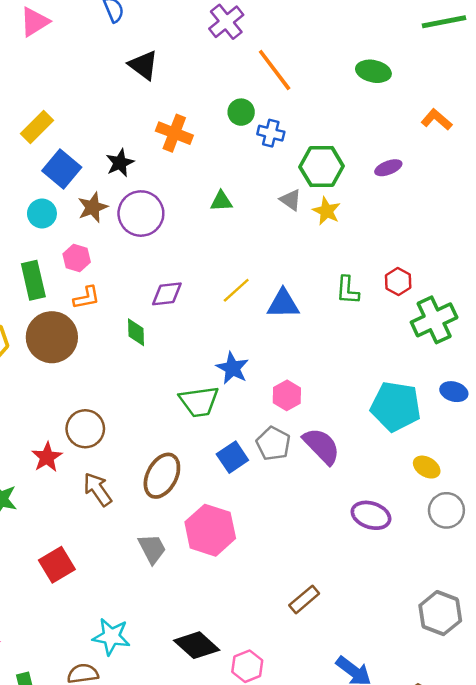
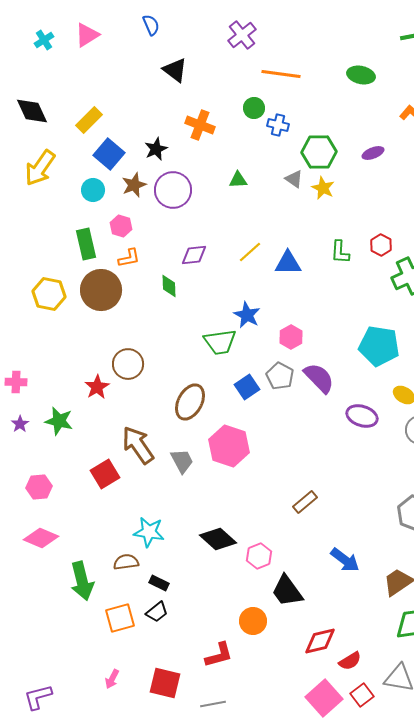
orange line: (275, 70) -> (281, 74), turned -45
brown arrow: (98, 489) -> (138, 445), moved, size x1.4
purple ellipse: (371, 515) -> (362, 416), moved

